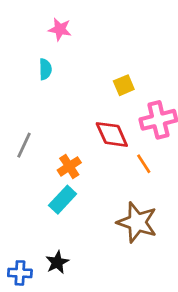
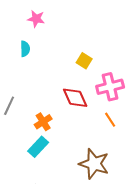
yellow square: (124, 85) -> (84, 61), turned -35
orange line: (144, 164) -> (110, 120), moved

